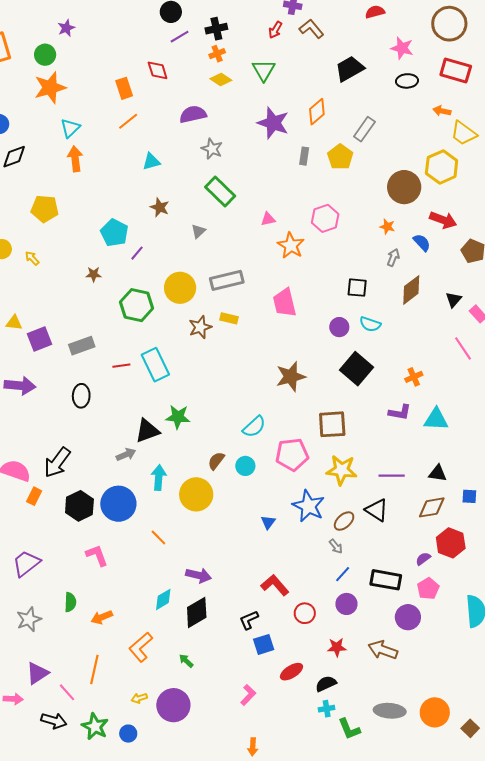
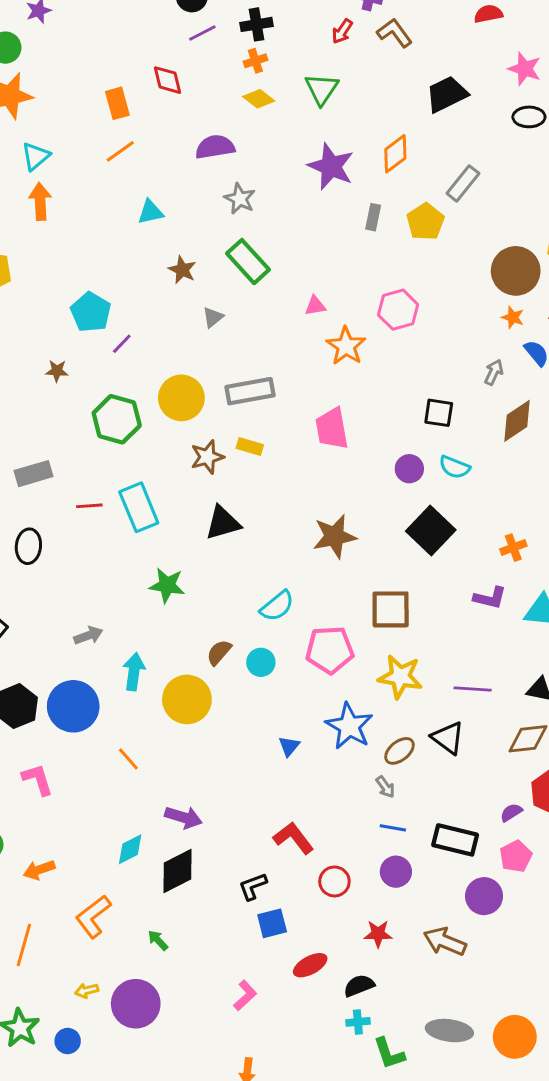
brown star: (160, 207) -> (182, 270), moved
orange star: (387, 227) -> (513, 317), moved
black triangle: (147, 431) -> (223, 523), moved
blue line: (343, 574) -> (393, 828), turned 54

